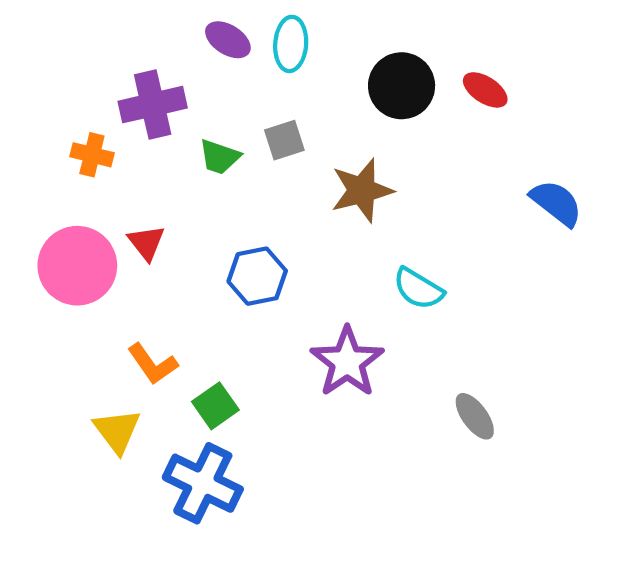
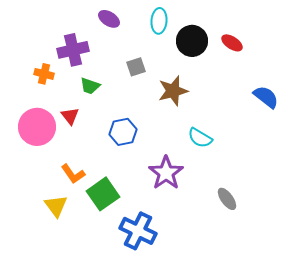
cyan ellipse: (291, 44) -> (159, 21), moved
green trapezoid: (220, 157) -> (90, 86), moved
green square: (215, 406) -> (103, 194), size x1.5
blue cross: (203, 483) -> (138, 231), moved

